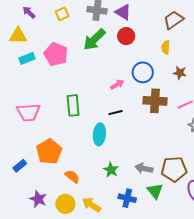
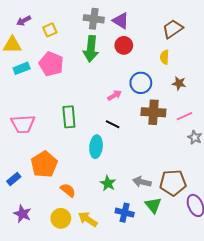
purple arrow: (29, 12) -> (24, 21), turned -72
yellow square: (62, 14) -> (50, 30), moved
green arrow: (94, 39) -> (91, 49), turned -40
black line: (115, 113) -> (113, 124), turned 40
purple star: (38, 199) -> (22, 214), moved

